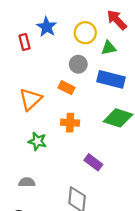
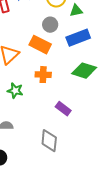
blue rectangle: (111, 79) -> (78, 38), turned -35
orange rectangle: (67, 88) -> (40, 45), size x1.5

